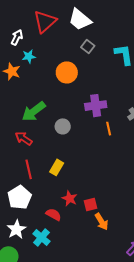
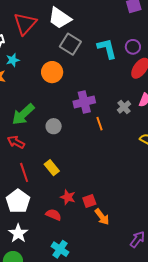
gray square: (88, 47) -> (70, 44), size x1.5
yellow rectangle: (57, 167) -> (52, 168), turned -63
cyan cross: (41, 237) -> (60, 249), moved

